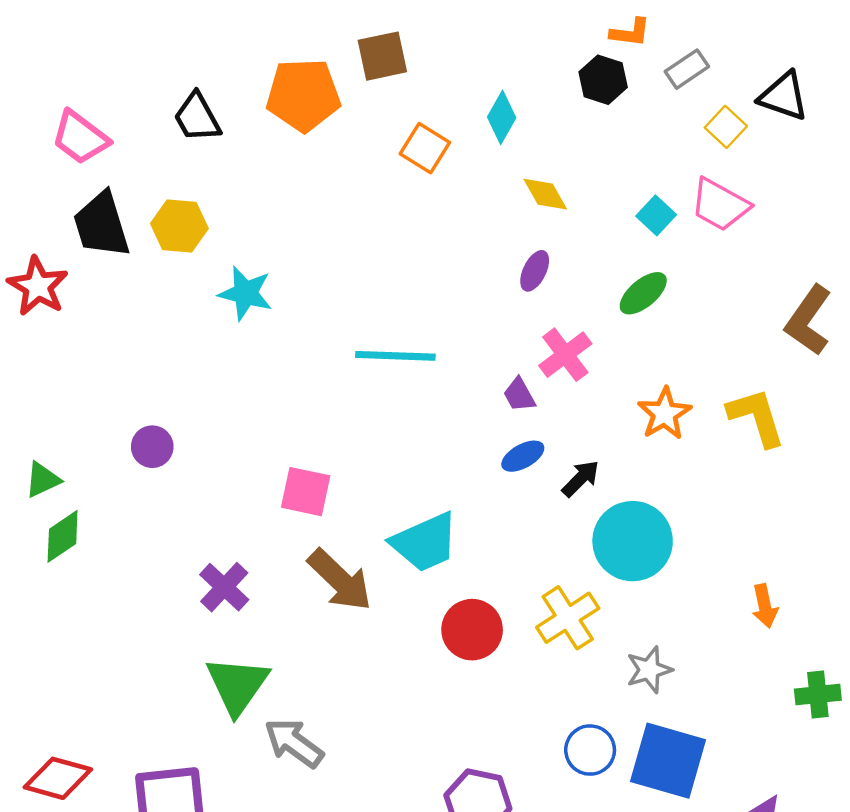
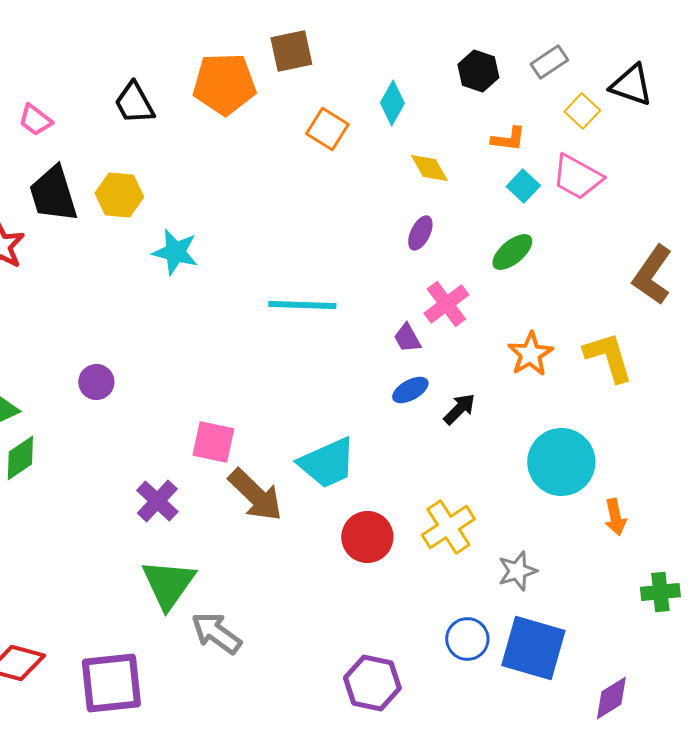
orange L-shape: (630, 32) -> (508, 139), moved
pink trapezoid: (80, 137) -> (35, 120), size x0.7
pink square: (306, 492) -> (213, 442), moved
cyan circle: (633, 541) -> (561, 462), moved

